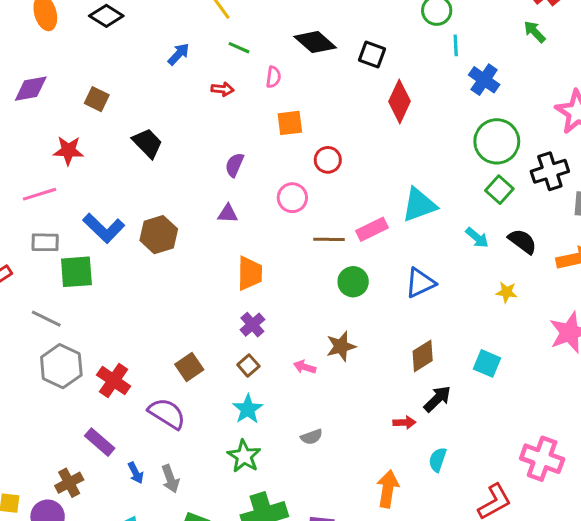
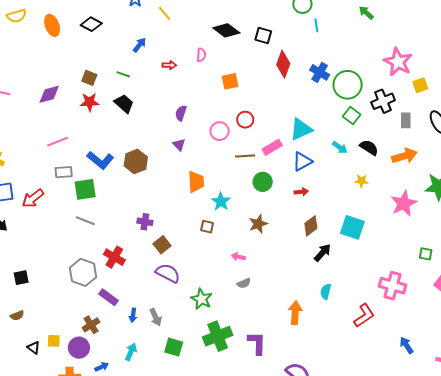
green line: (239, 48) -> (123, 74), moved
blue cross: (484, 80) -> (320, 72), moved
purple diamond: (31, 89) -> (49, 94), moved
orange square: (290, 123) -> (230, 81), moved
red star: (68, 151) -> (90, 102), moved
red circle: (328, 160) -> (245, 120), moved
purple triangle: (228, 214) -> (179, 145), turned 48
blue triangle: (420, 283) -> (302, 161), moved
gray line: (46, 319) -> (85, 221), moved
purple cross: (252, 325) -> (145, 222), moved, turned -35
cyan square: (487, 363) -> (352, 227), size x1.4
brown square: (248, 365) -> (207, 227), moved, turned -32
gray hexagon: (61, 366) -> (83, 272), moved
pink arrow: (305, 367) -> (238, 257), moved
cyan star: (248, 409) -> (221, 202), moved
purple semicircle: (167, 413) -> (168, 273), moved
red arrow: (404, 422) -> (301, 192), moved
blue arrow: (136, 473) -> (133, 315), turned 40

